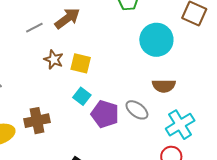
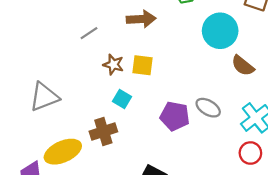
brown arrow: (67, 18) -> (141, 19), moved, turned 40
brown semicircle: (164, 86) -> (243, 66), moved, turned 45
cyan square: (82, 96) -> (122, 99), moved

